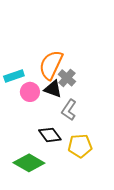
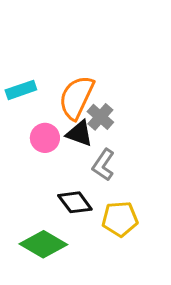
cyan rectangle: (14, 76) -> (21, 90), moved

